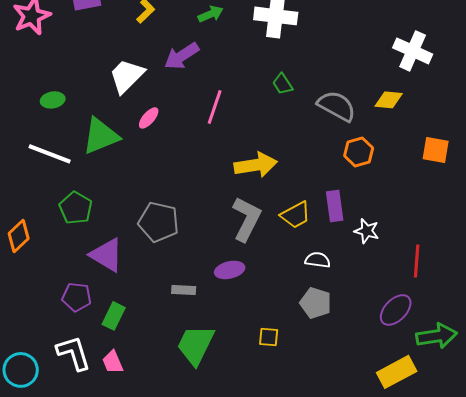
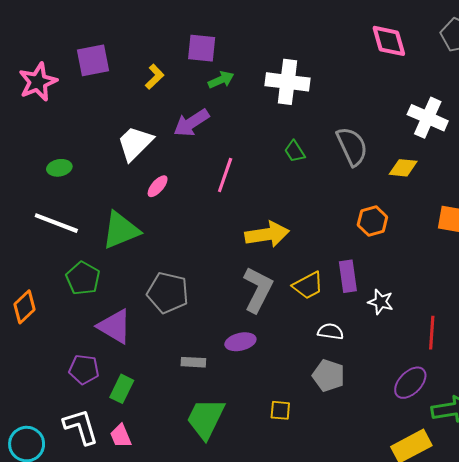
gray semicircle: (337, 106) -> (352, 146), moved, turned 36
green triangle: (101, 136) -> (121, 230), moved

